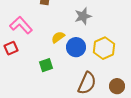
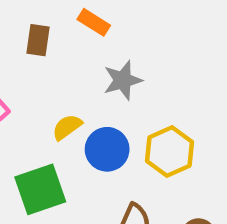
green square: (46, 65) -> (40, 189), size x1.6

